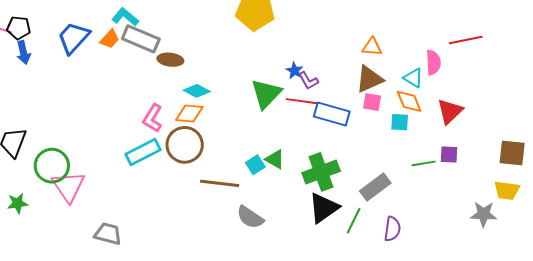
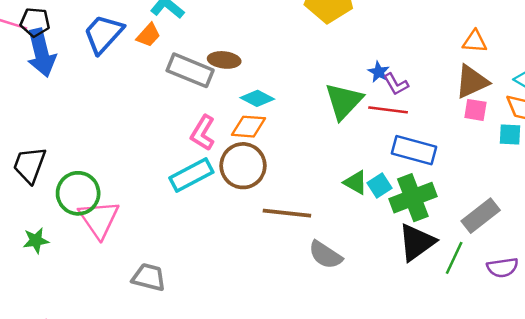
gray rectangle: (141, 39) -> (190, 70), moved
blue arrow: (23, 52) -> (41, 53), size x1.6
blue rectangle: (332, 114) -> (414, 150), moved
cyan square: (255, 165) -> (379, 185), moved
purple semicircle: (392, 229) -> (502, 267), turned 75

